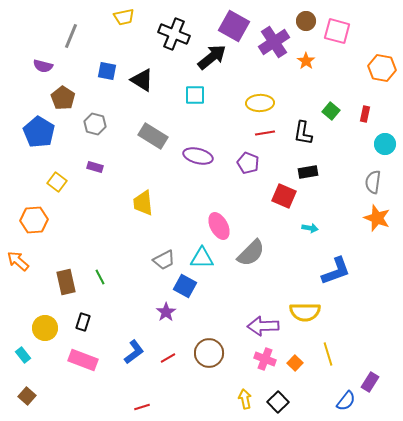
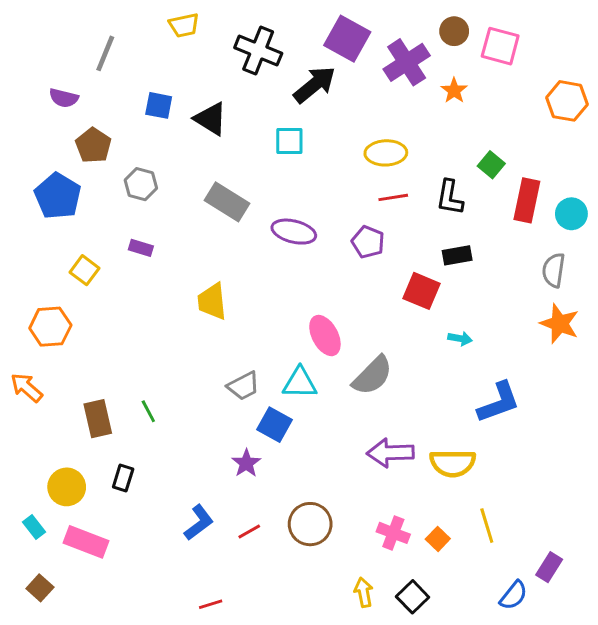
red rectangle: (365, 114) -> (527, 200), moved, size x1.8
purple arrow: (263, 326) -> (390, 453), moved
pink rectangle: (83, 360) -> (86, 542), moved

